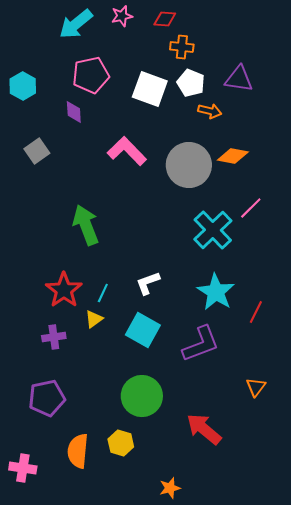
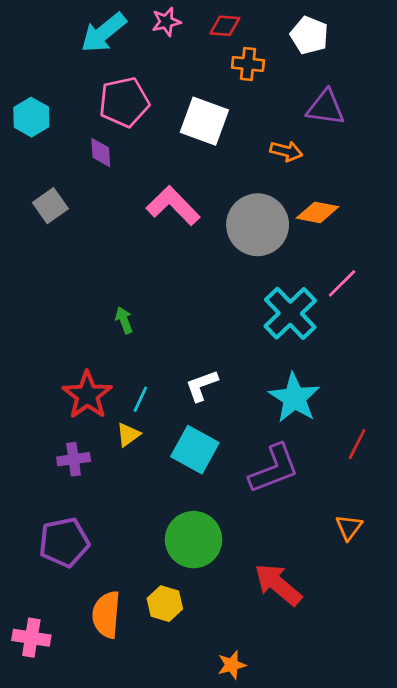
white pentagon: (191, 83) -> (309, 35), moved
green arrow: (86, 225) -> (124, 320), moved, size x0.5
red line: (256, 312) -> (357, 444), moved

